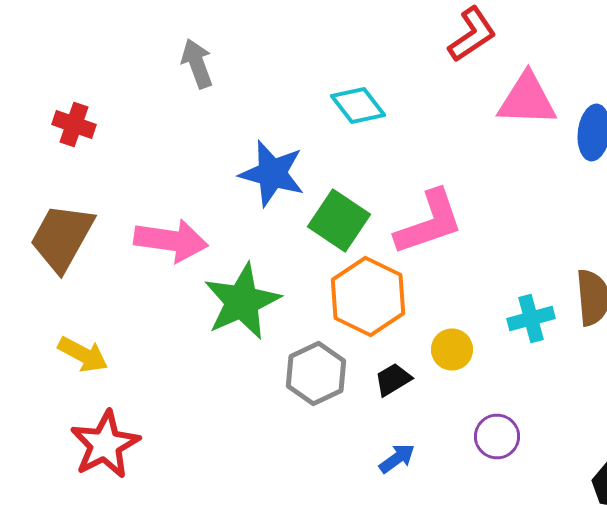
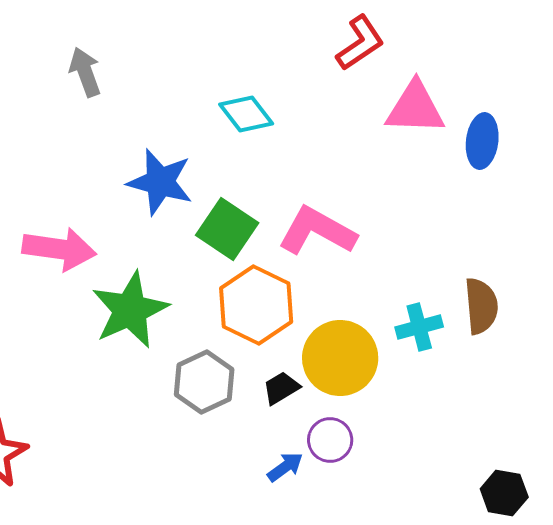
pink L-shape: (429, 222) -> (317, 231), turned -132
yellow circle: (452, 350) -> (340, 358), size x1.8
purple circle: (497, 436) -> (330, 440), moved

